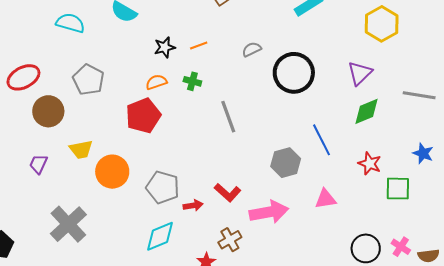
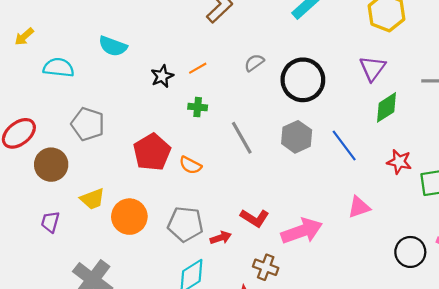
orange semicircle: (156, 82) -> (190, 165), moved, turned -125
gray hexagon: (286, 163) -> (297, 137), moved
brown cross: (230, 240) -> (266, 267), turned -30

